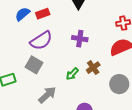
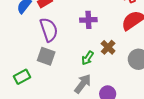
purple semicircle: (41, 41) -> (49, 30), turned -65
gray arrow: (47, 95) -> (83, 84), moved

